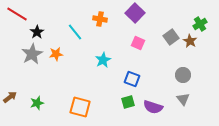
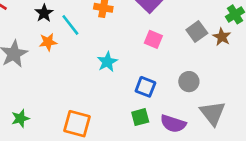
black star: (37, 32) -> (44, 13), moved
orange star: (56, 54) -> (48, 42), moved
gray circle: (183, 75) -> (189, 82), moved
gray triangle: (183, 99) -> (213, 113), size x1.5

